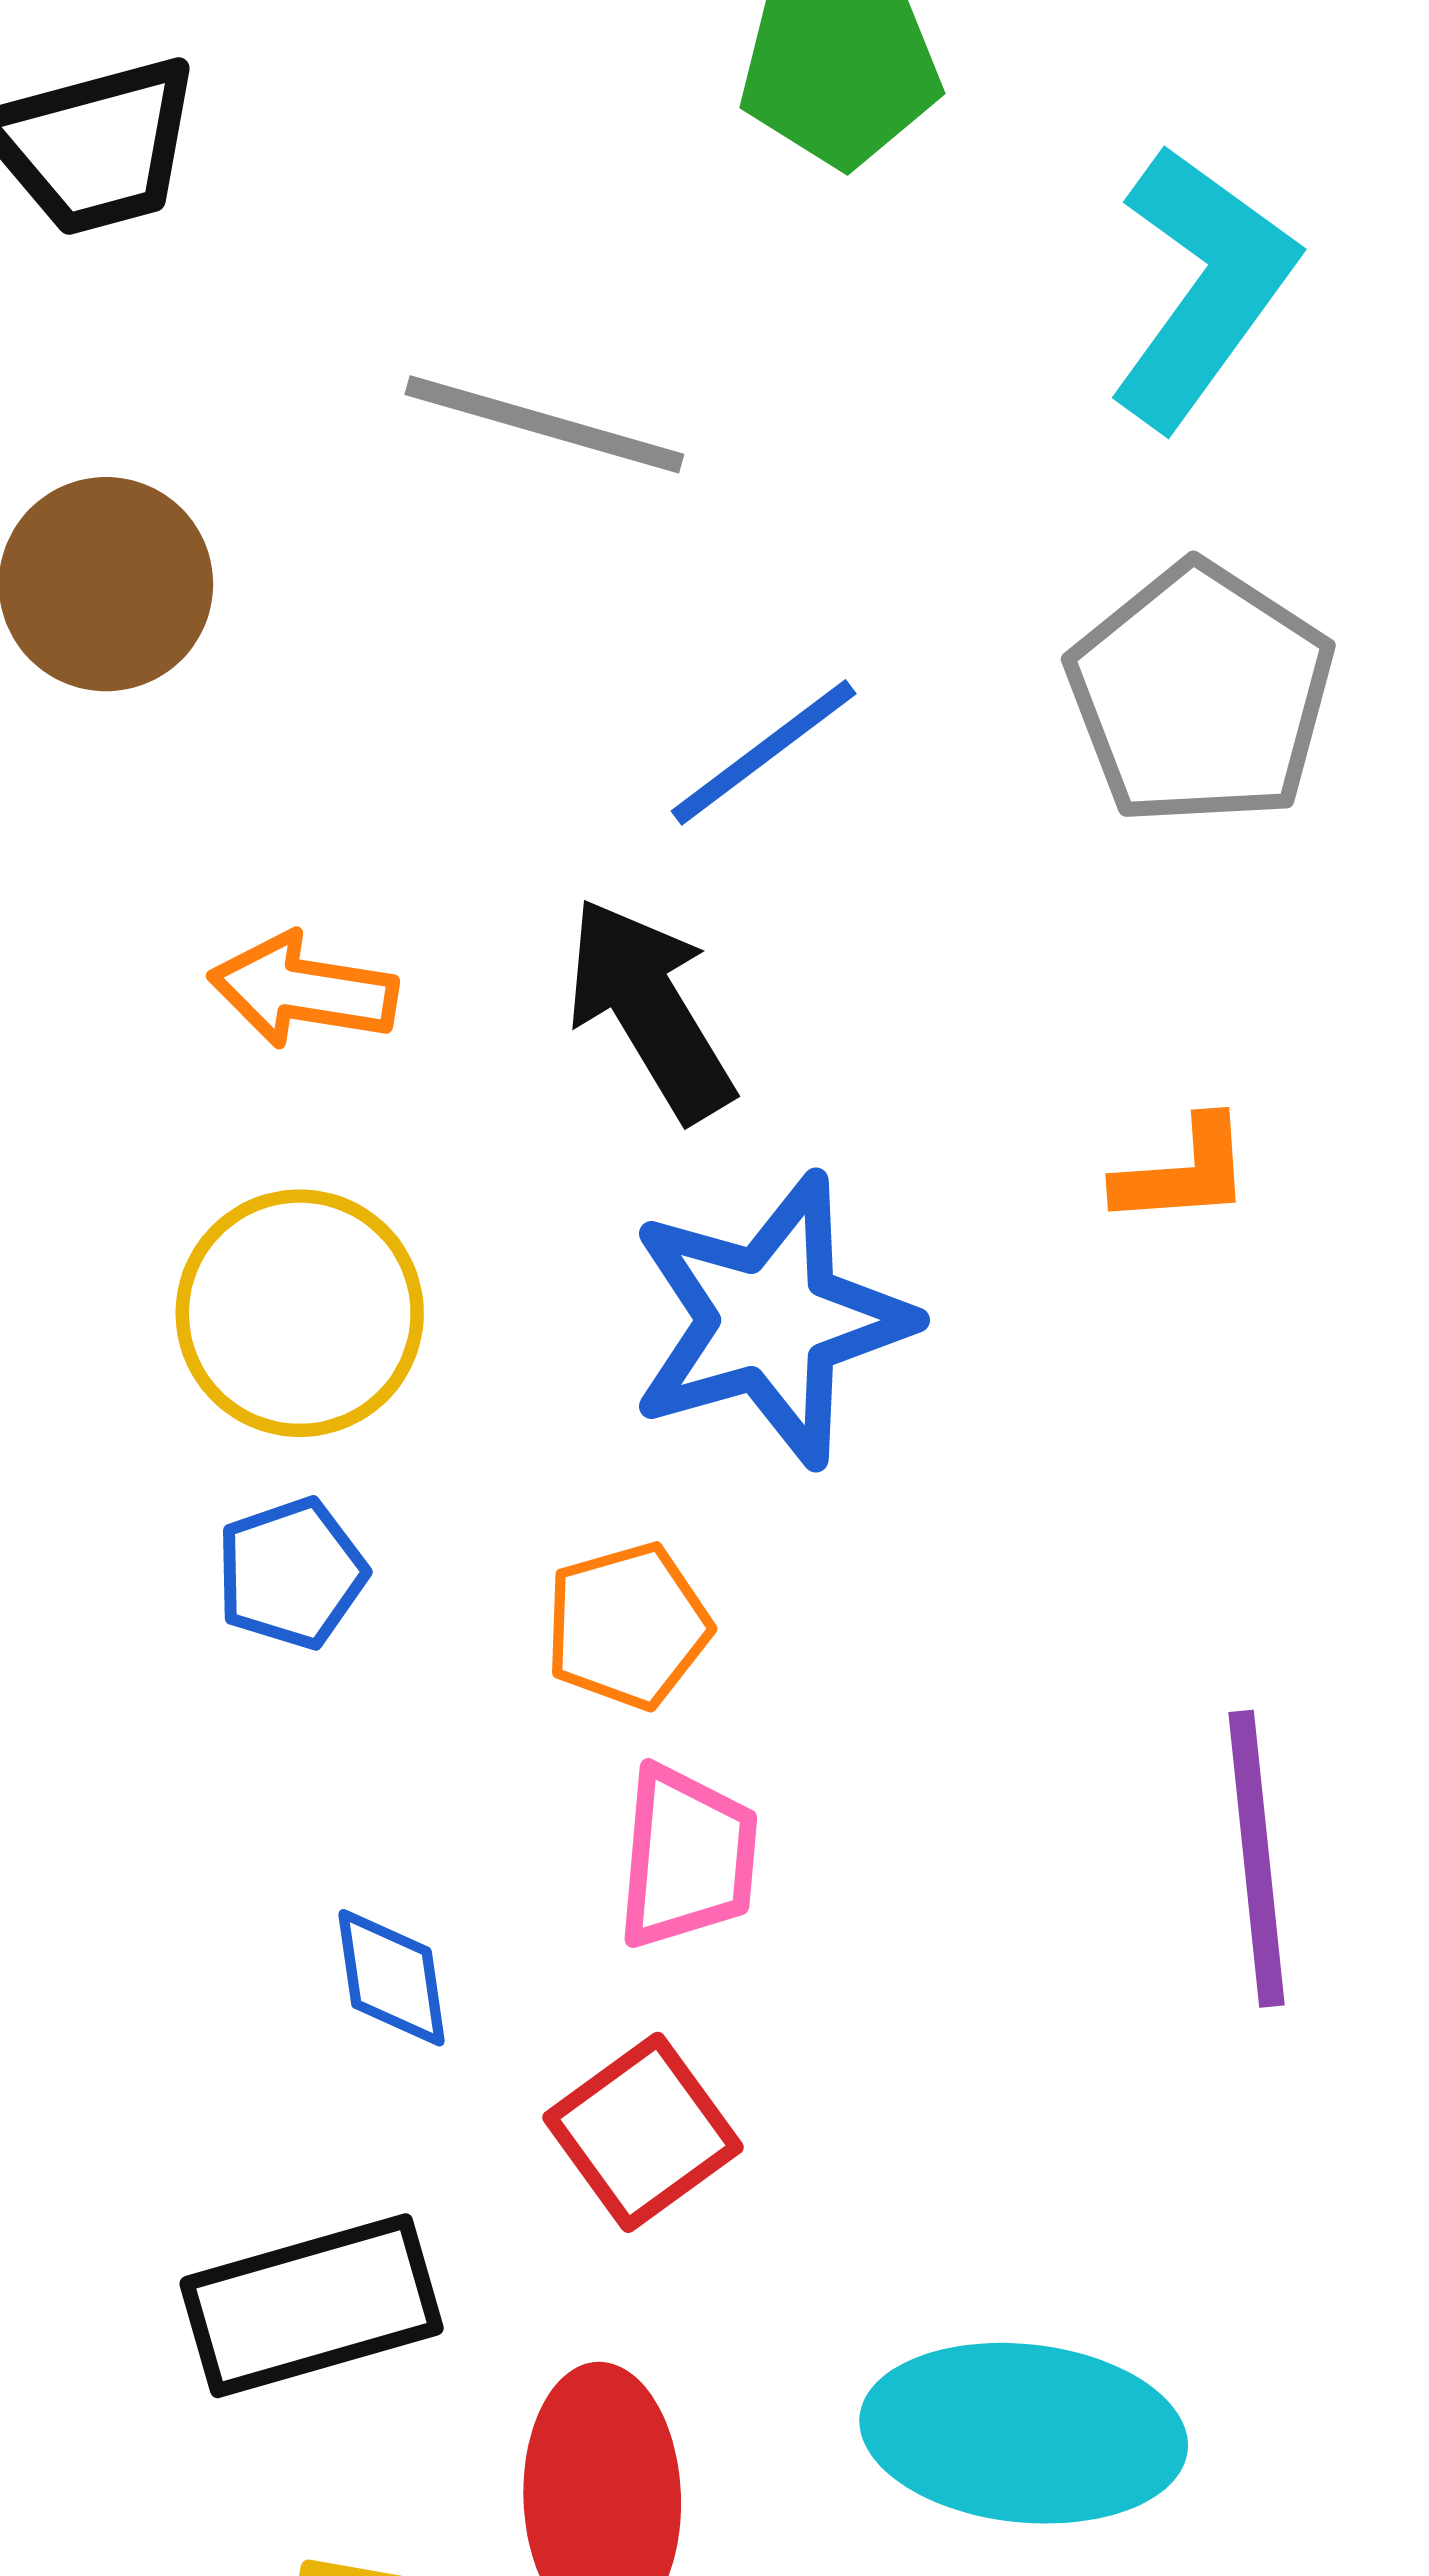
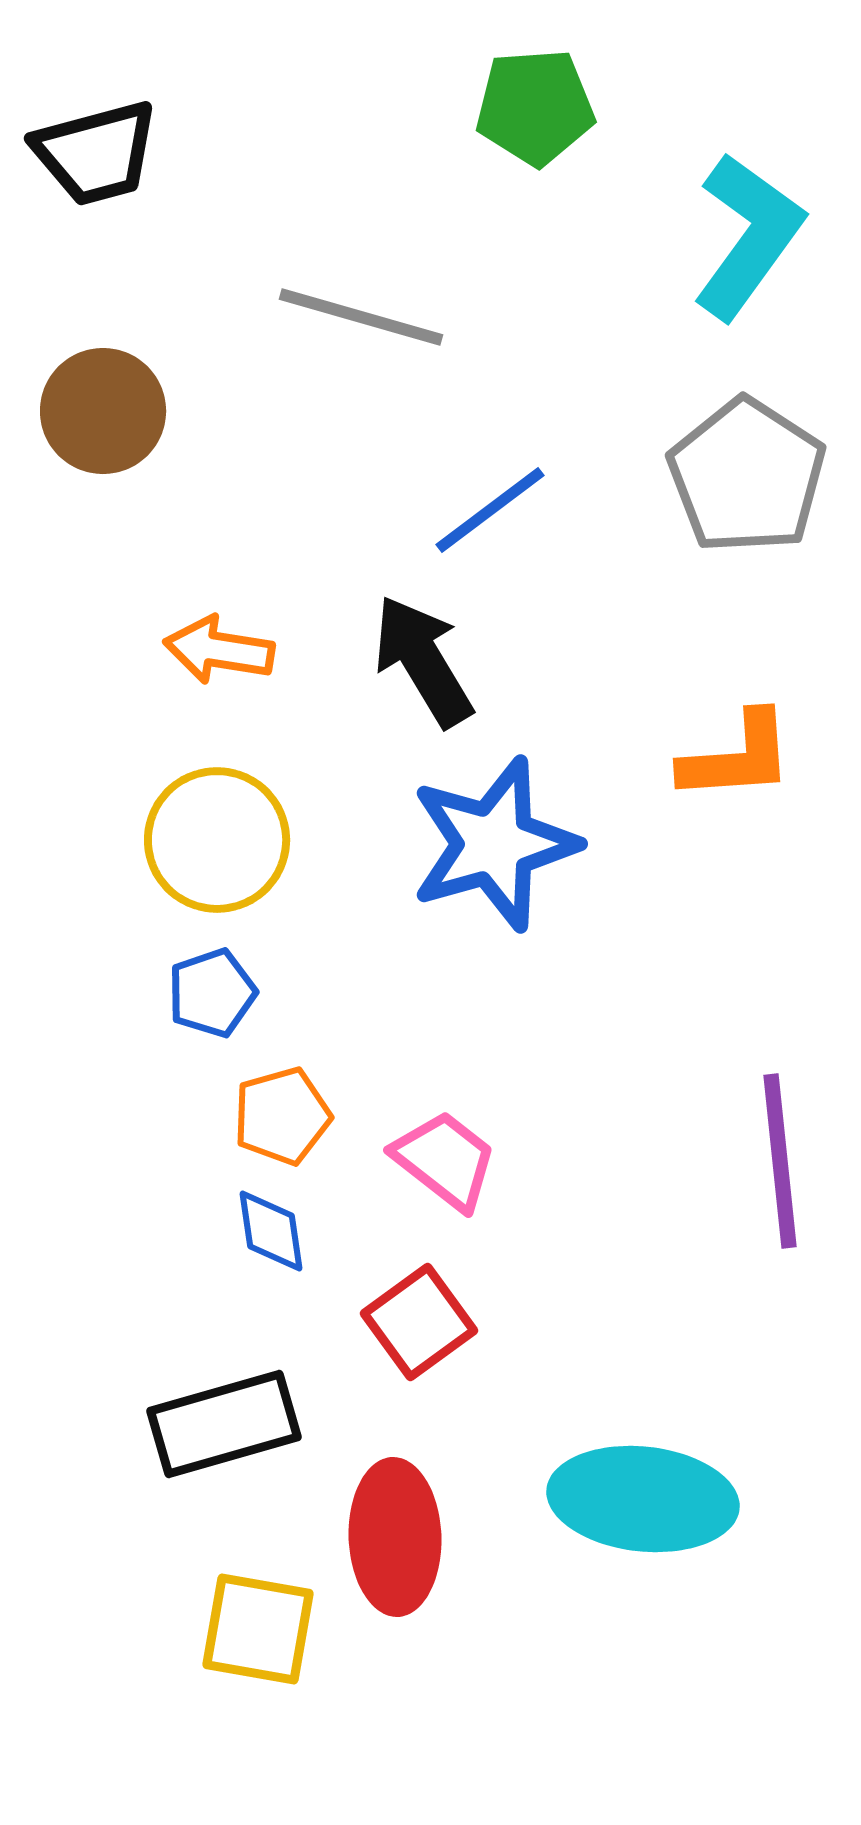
orange L-shape: (1183, 1172) -> (737, 757), size x1.4
orange pentagon: (628, 1626) -> (282, 1116), moved
pink trapezoid: (687, 1857) -> (445, 1160), turned -57

